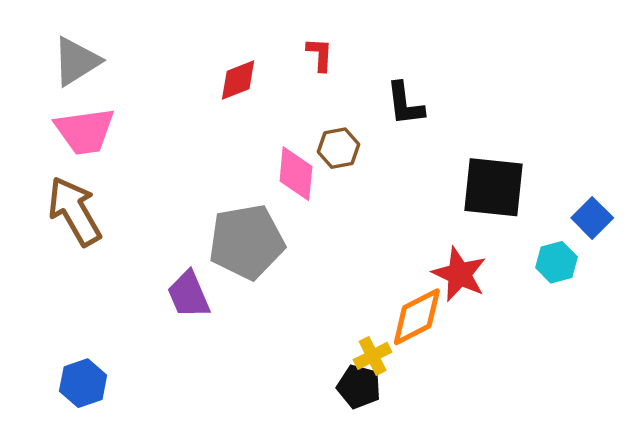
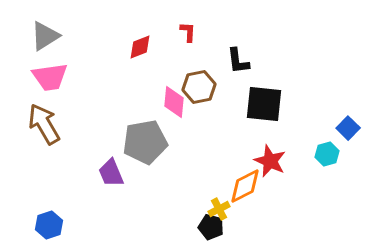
brown hexagon: (338, 148) -> (199, 87), size x1.4
black square: (493, 187) -> (264, 104), moved

